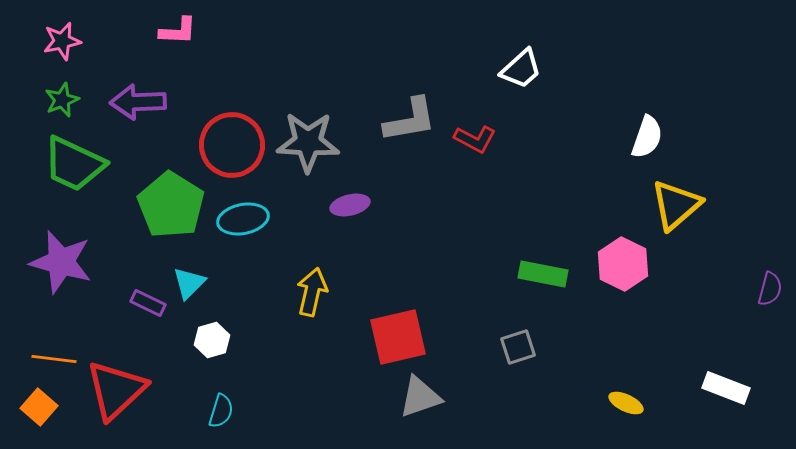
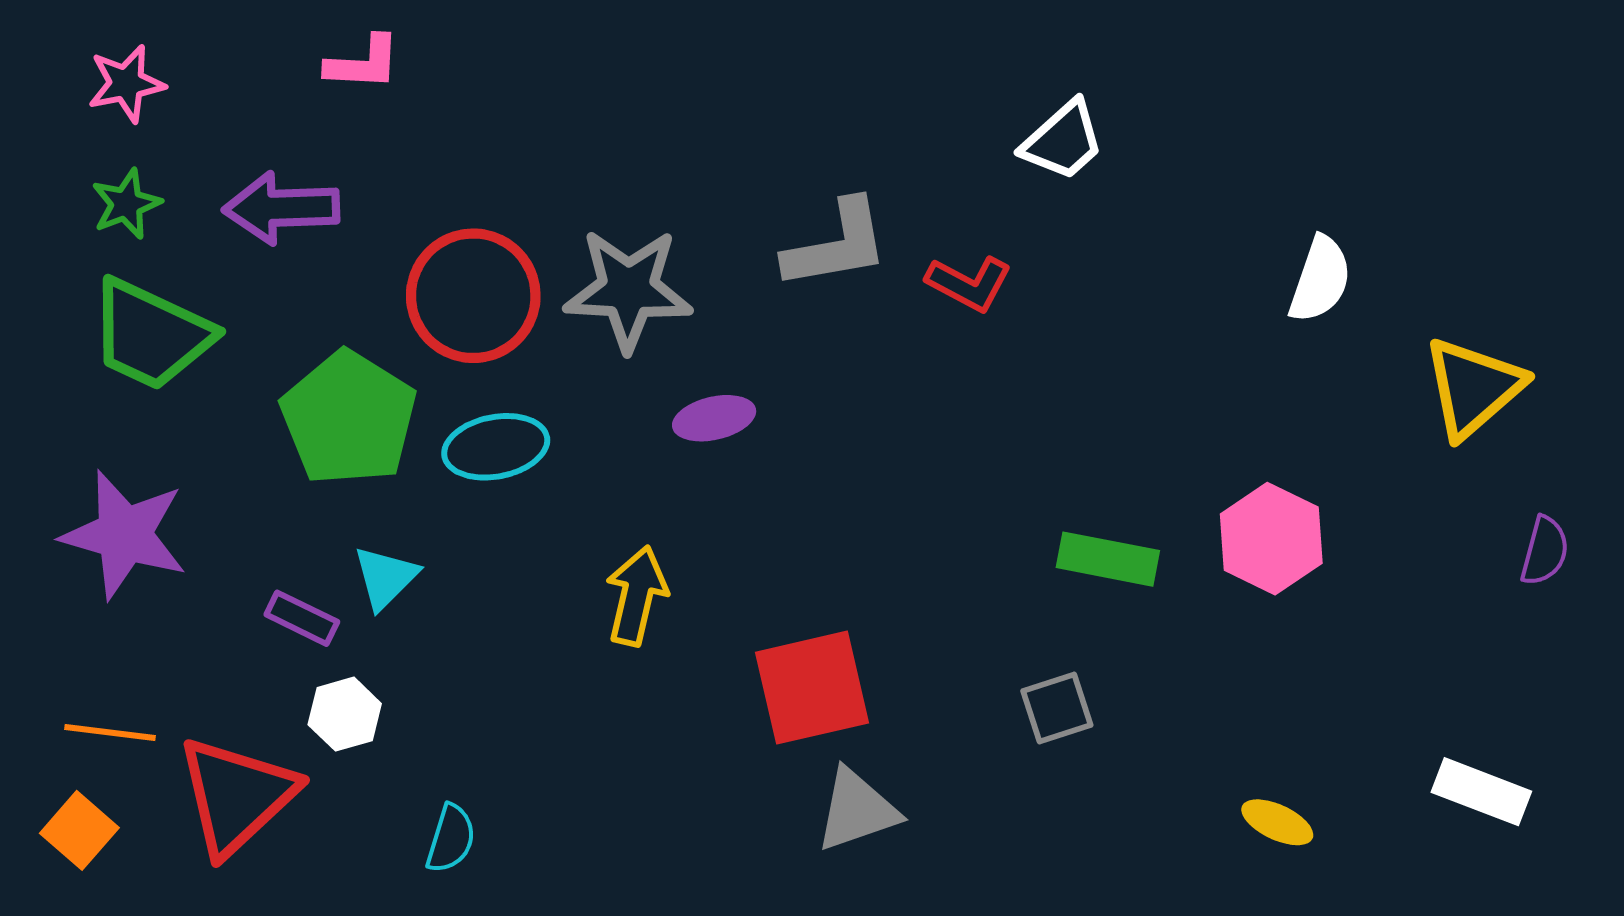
yellow triangle: (676, 205) -> (1473, 388), moved
purple semicircle: (770, 289) -> (1545, 551), moved
white hexagon: (212, 340) -> (345, 714), moved

